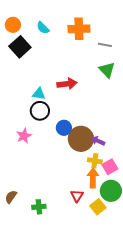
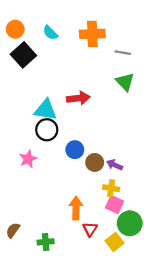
cyan triangle: (39, 94) -> (46, 110), size x1.5
brown circle: (81, 139) -> (95, 162), size x0.6
pink square: (110, 167) -> (115, 205), moved, turned -35
orange arrow: (93, 178) -> (76, 208), moved

